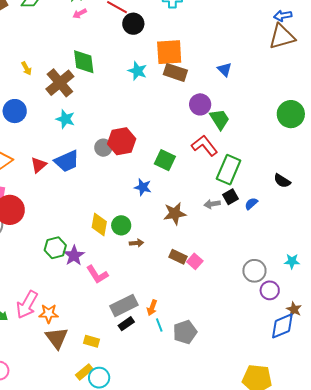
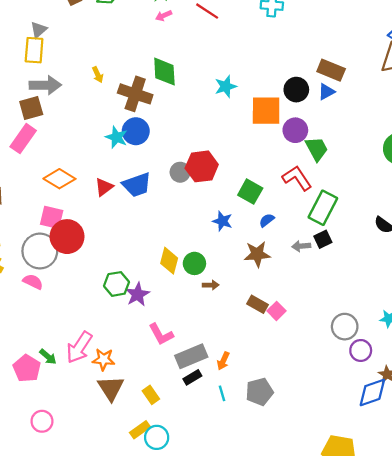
black circle: (133, 24) -> (296, 90), moved
orange square: (169, 52) -> (266, 111), moved
blue triangle: (225, 69) -> (326, 92), turned 42
cyan star: (137, 71) -> (226, 86), turned 30
brown rectangle: (175, 72) -> (331, 70), moved
brown cross: (60, 83) -> (135, 94), turned -36
blue circle: (15, 111) -> (136, 131), moved
cyan star: (65, 119) -> (116, 137), moved
blue semicircle: (251, 204) -> (267, 220), moved
pink L-shape: (97, 274) -> (161, 334), moved
cyan line: (159, 325) -> (222, 393), moved
yellow rectangle: (92, 341) -> (151, 395), turned 35

